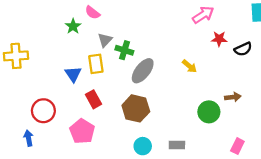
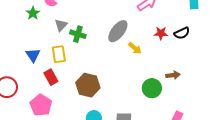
red star: (219, 39) -> (161, 33), moved
yellow rectangle: (96, 64) -> (59, 54), moved
gray ellipse: (143, 71) -> (118, 31), moved

